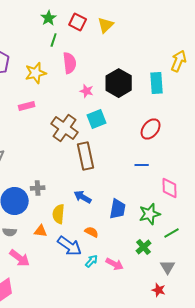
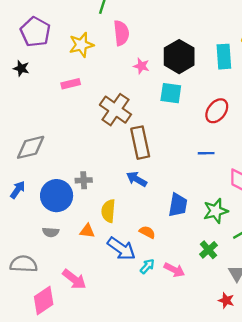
cyan square: (97, 119) -> (171, 93), moved, turned 30
blue arrow: (83, 197) -> (137, 179), moved
pink arrow: (20, 258) -> (74, 279), moved

